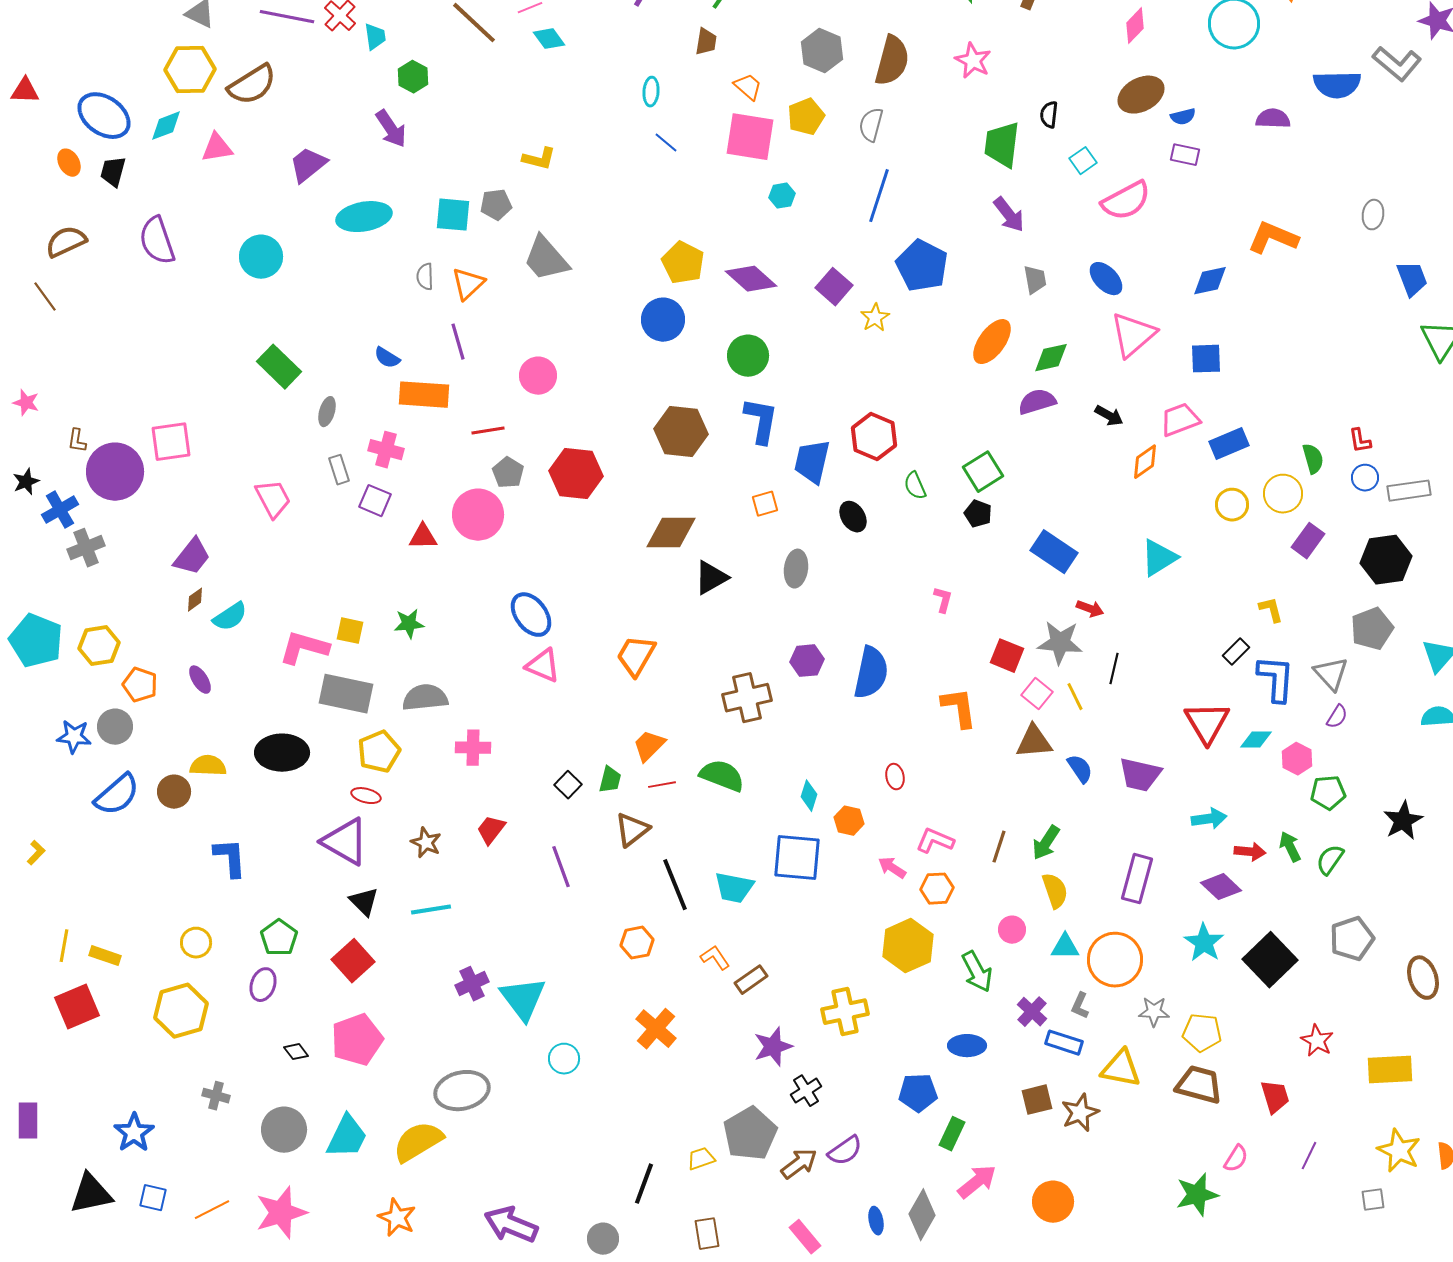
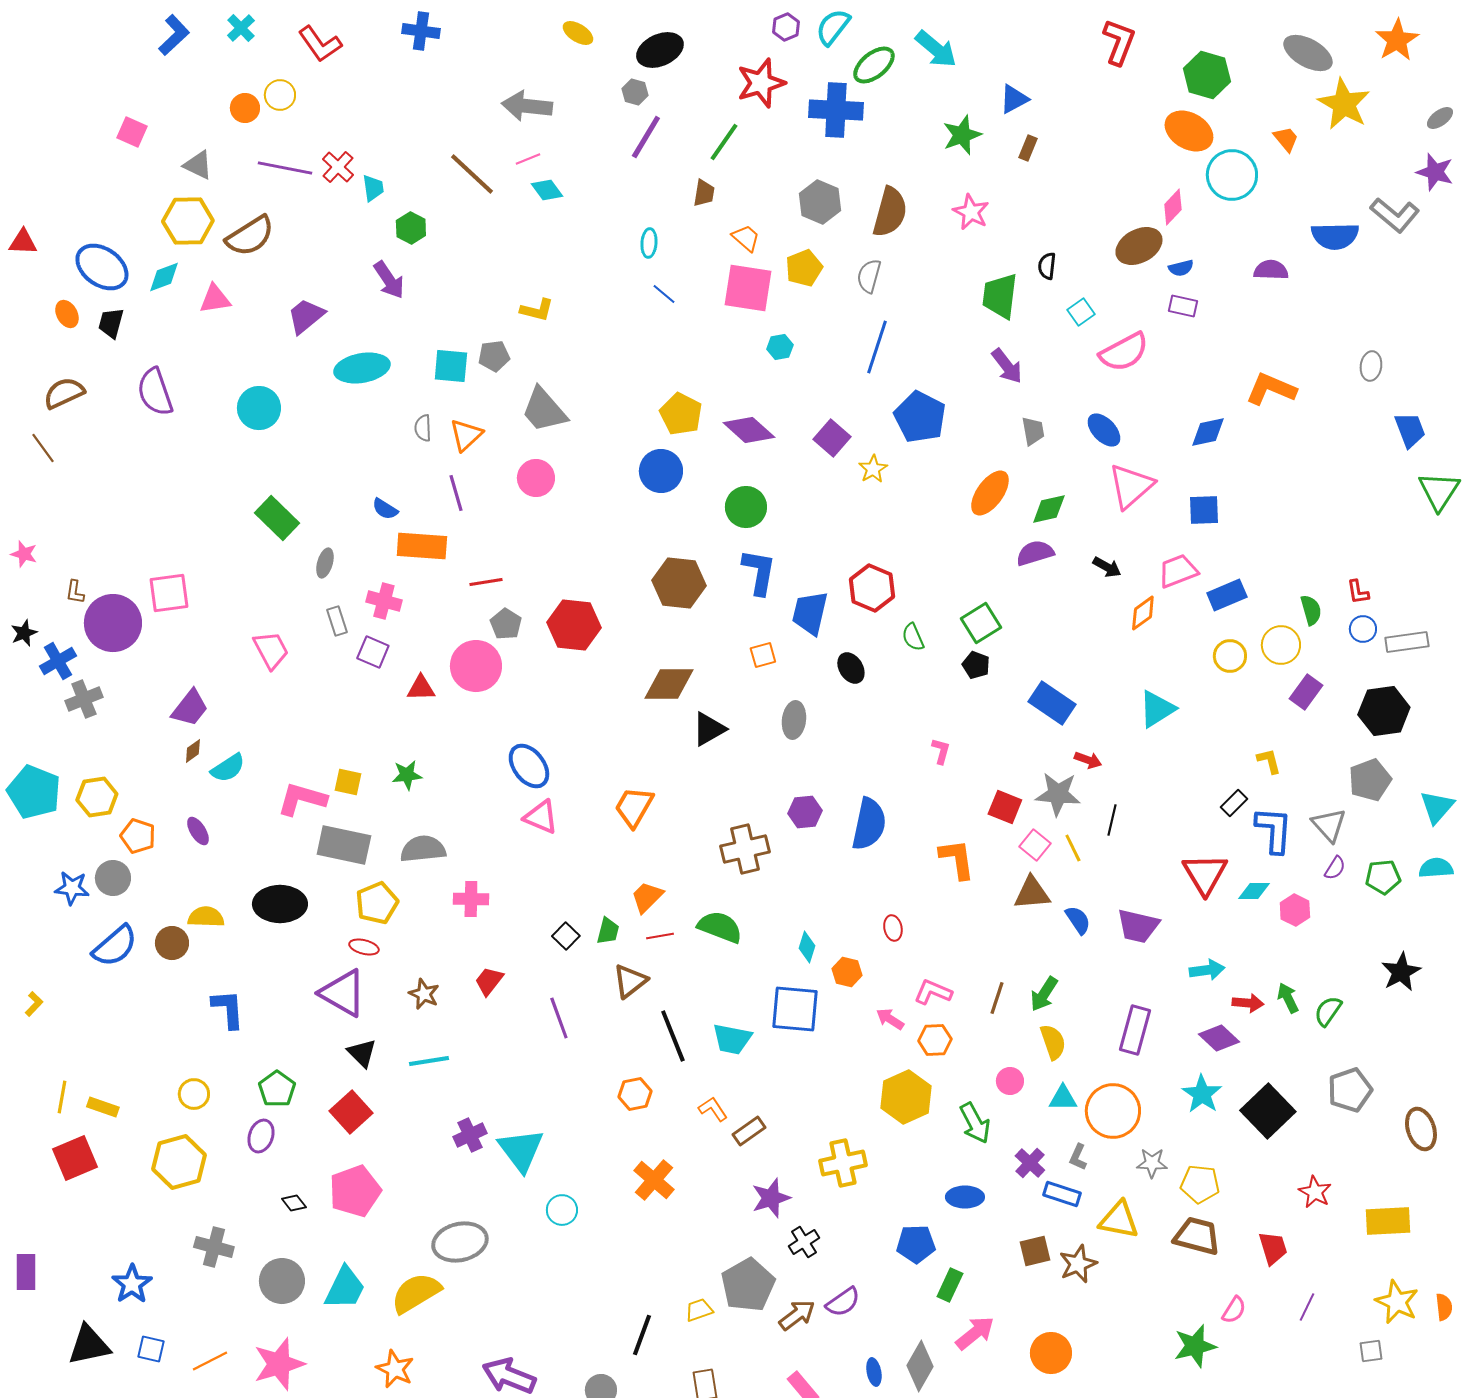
pink diamond: (1135, 26) -> (1173, 207), moved
pink circle: (538, 376) -> (536, 478), moved
green pentagon: (1328, 793) -> (1383, 877), moved
gray cross: (216, 1096) -> (214, 1247), size x1.4

